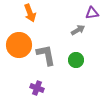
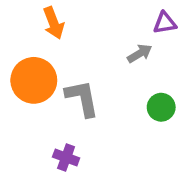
green circle: (76, 60) -> (161, 107), moved

